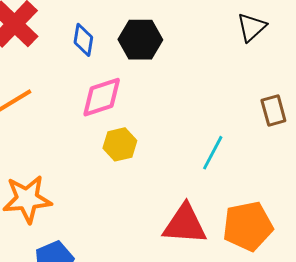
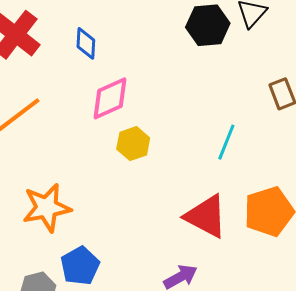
black hexagon: (140, 40) -> (208, 25), moved
red triangle: (185, 224) -> (206, 216), turned 30

